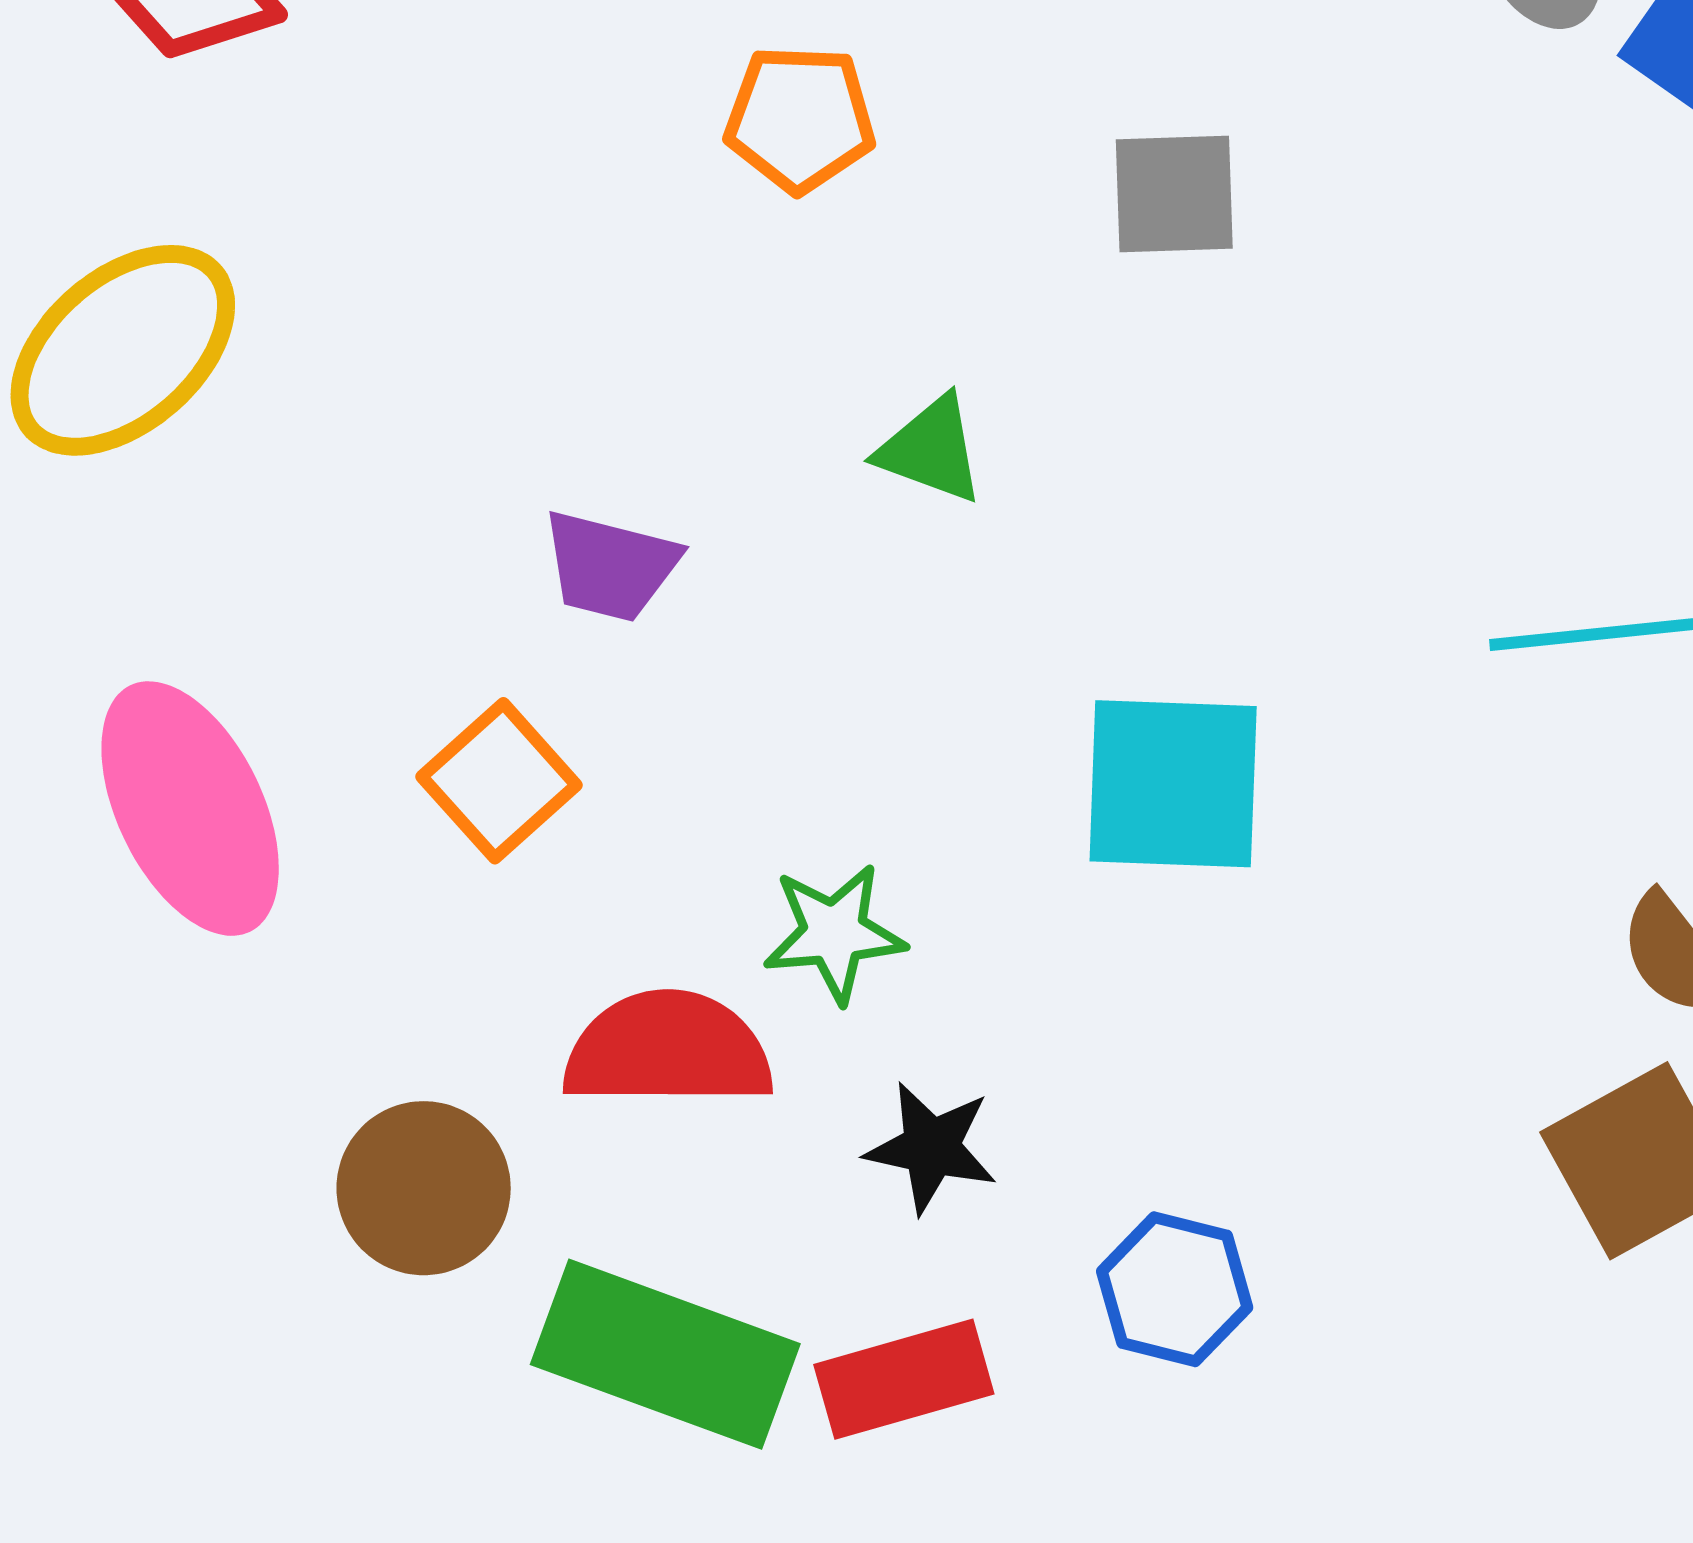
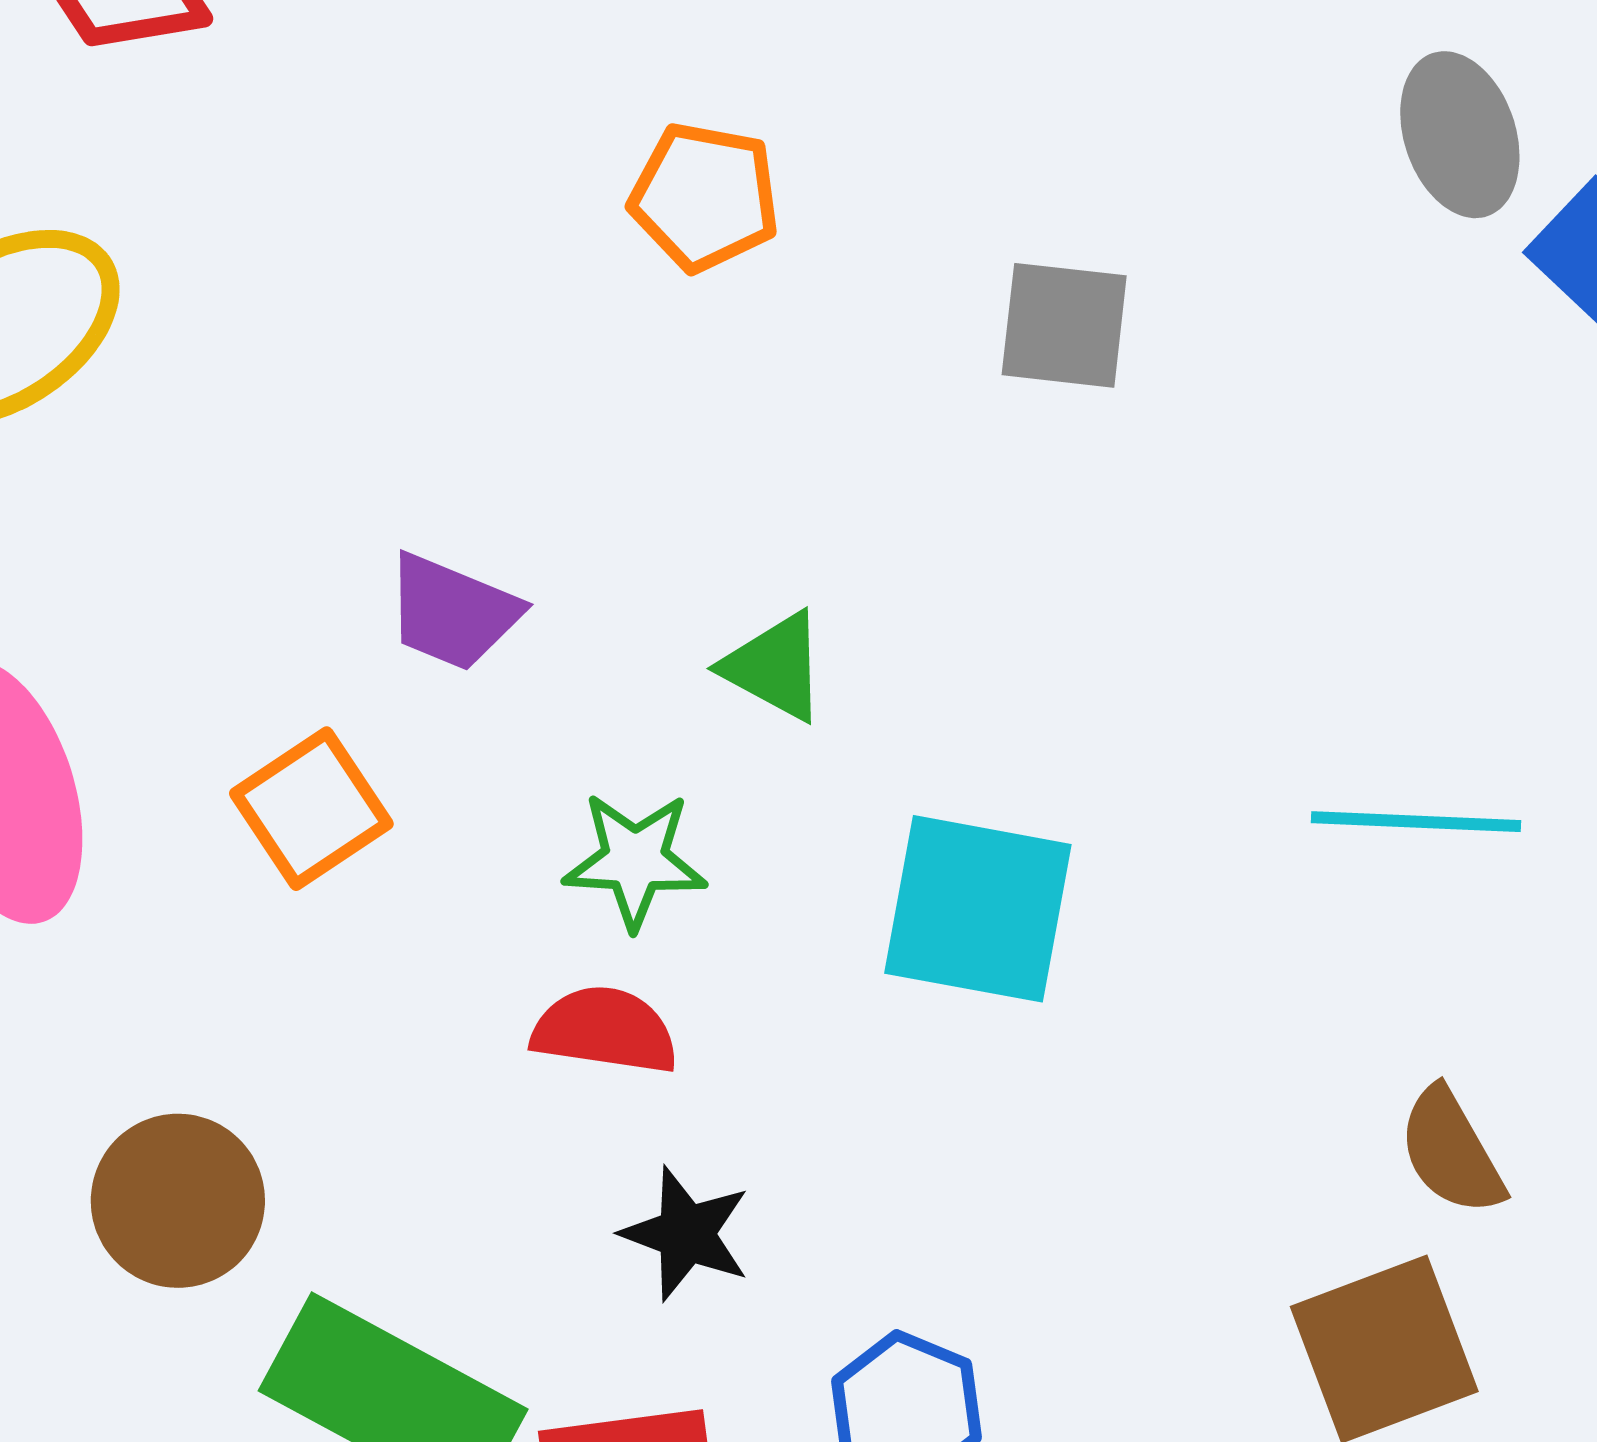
green triangle: (931, 450) -> (775, 667), moved
green star: (834, 933) -> (635, 860), moved
red semicircle: (668, 1050) -> (605, 1030), moved, size x0.7

